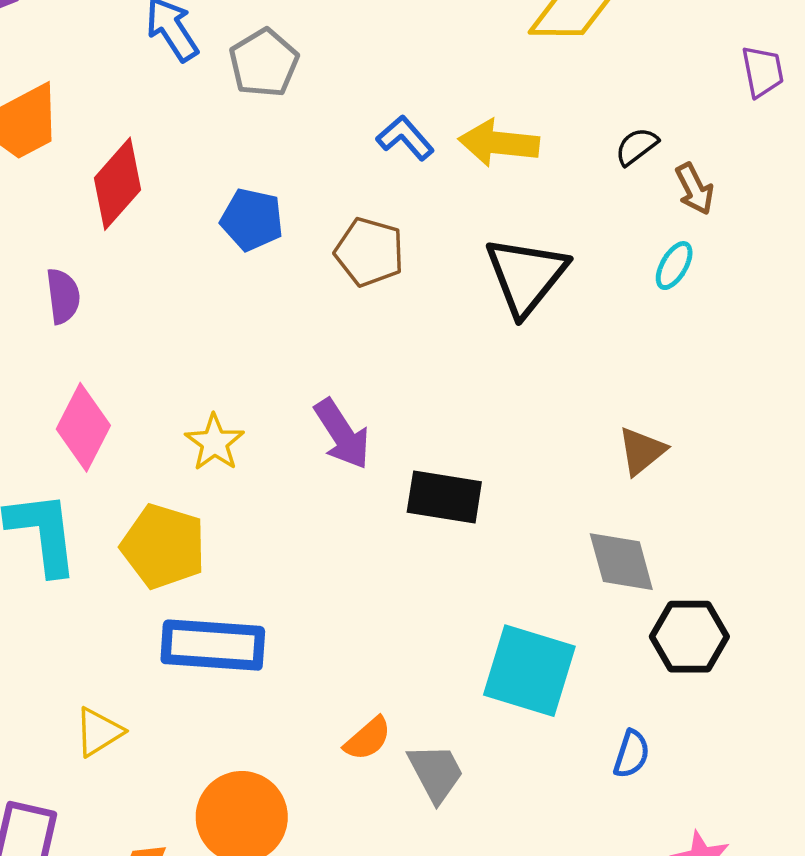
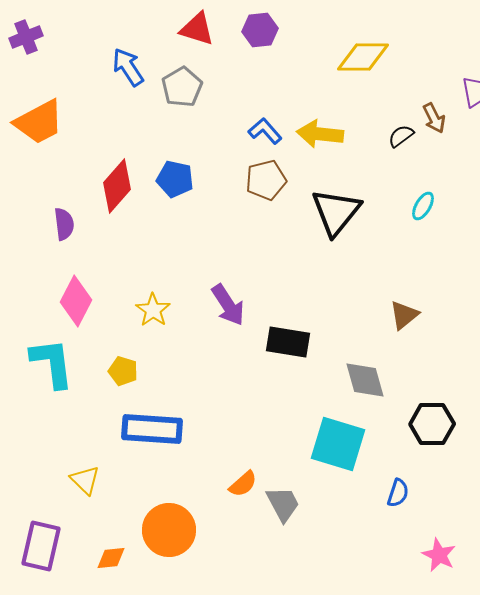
red diamond: (117, 184) -> (117, 186), moved
brown arrow: (694, 189) -> (434, 118), moved
brown pentagon: (369, 252) -> (266, 180), moved, turned -30
yellow pentagon: (163, 546) -> (123, 371), size x0.6
gray diamond: (621, 562) -> (365, 380), moved
yellow triangle: (99, 732) -> (85, 480), turned -44

